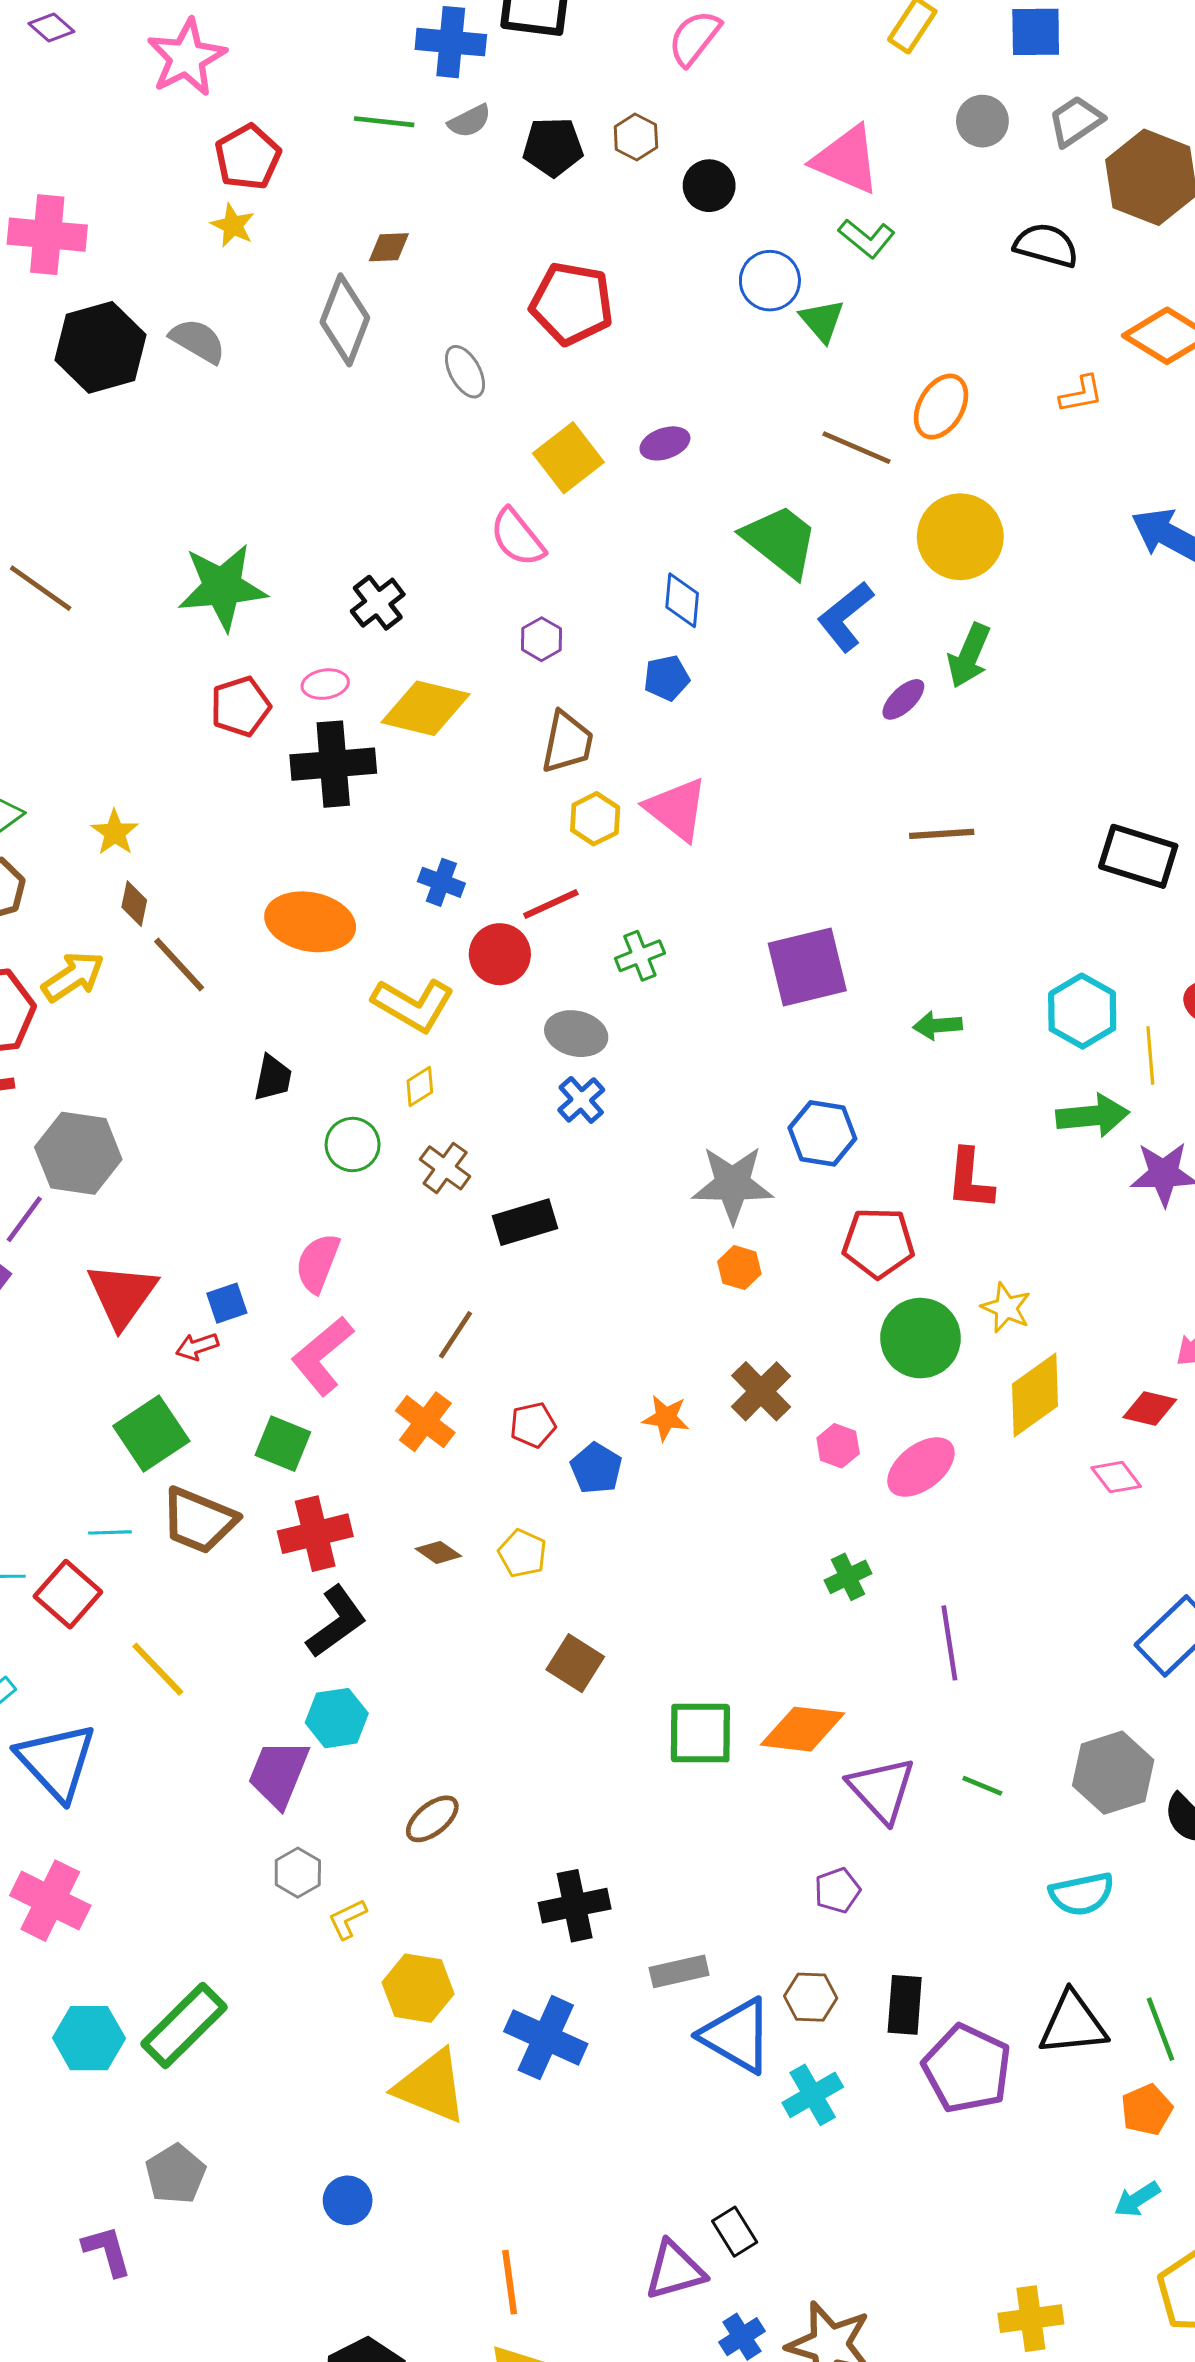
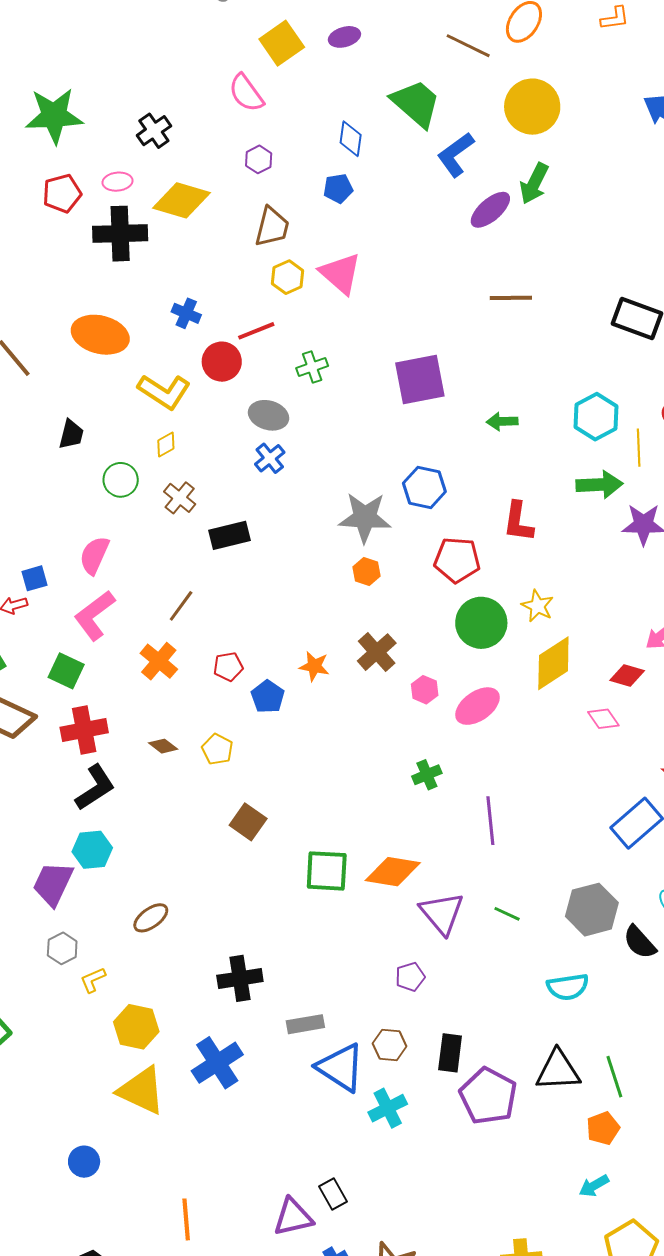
purple ellipse: (903, 699) -> (490, 210), size x1.4
blue cross: (546, 2038) -> (217, 1063), turned 30

